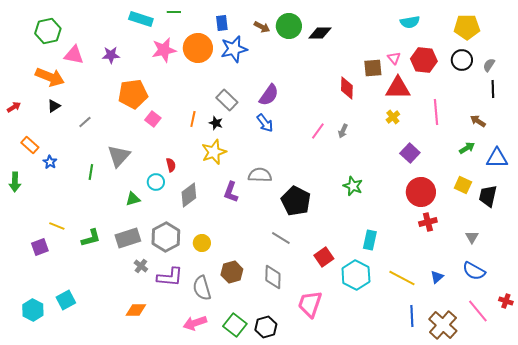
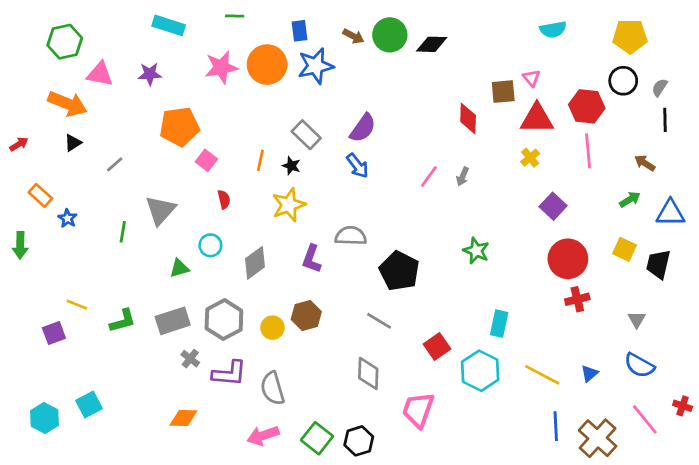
cyan rectangle: (141, 19) -> (169, 25), moved
red hexagon: (424, 60) -> (587, 106), moved
red semicircle: (171, 165) -> (224, 199), moved
brown hexagon: (232, 272) -> (306, 315), moved

